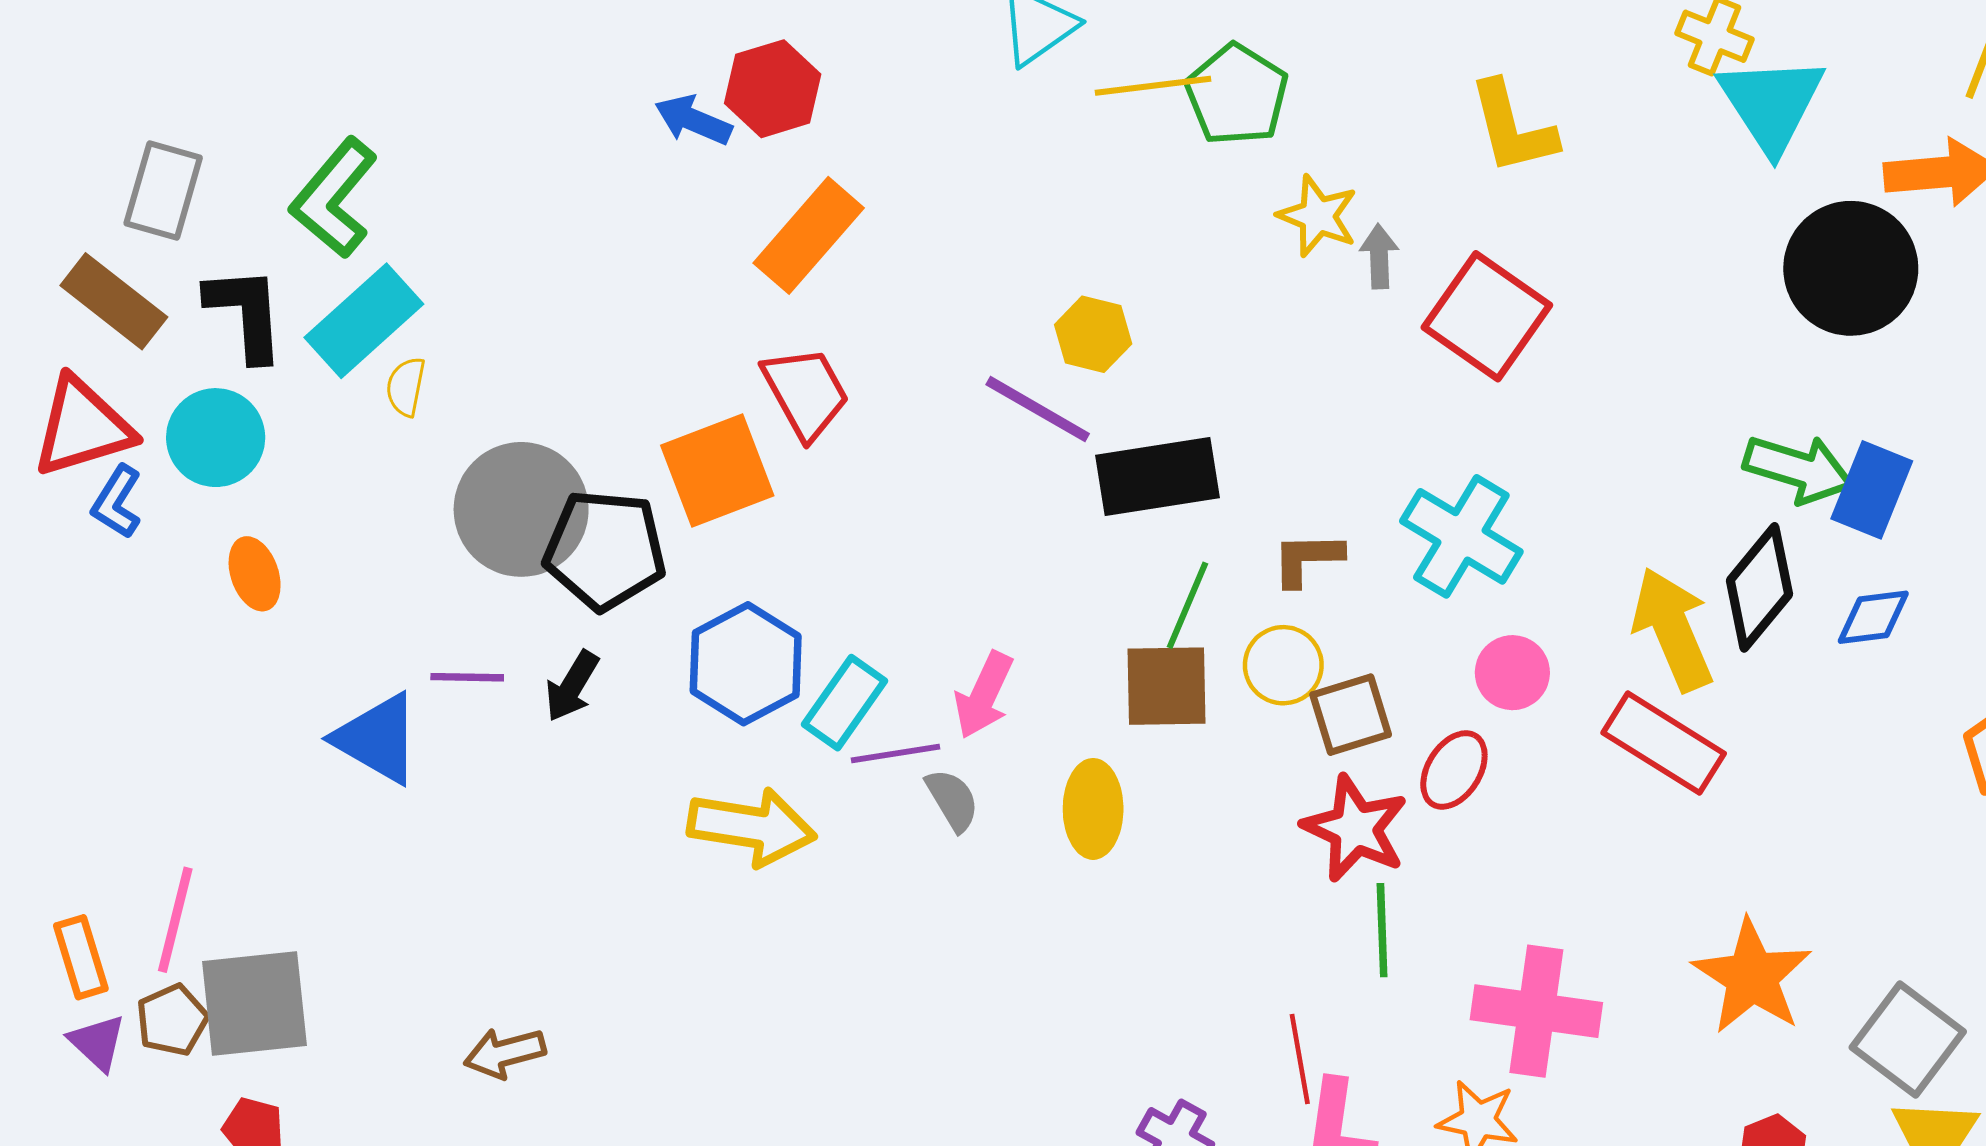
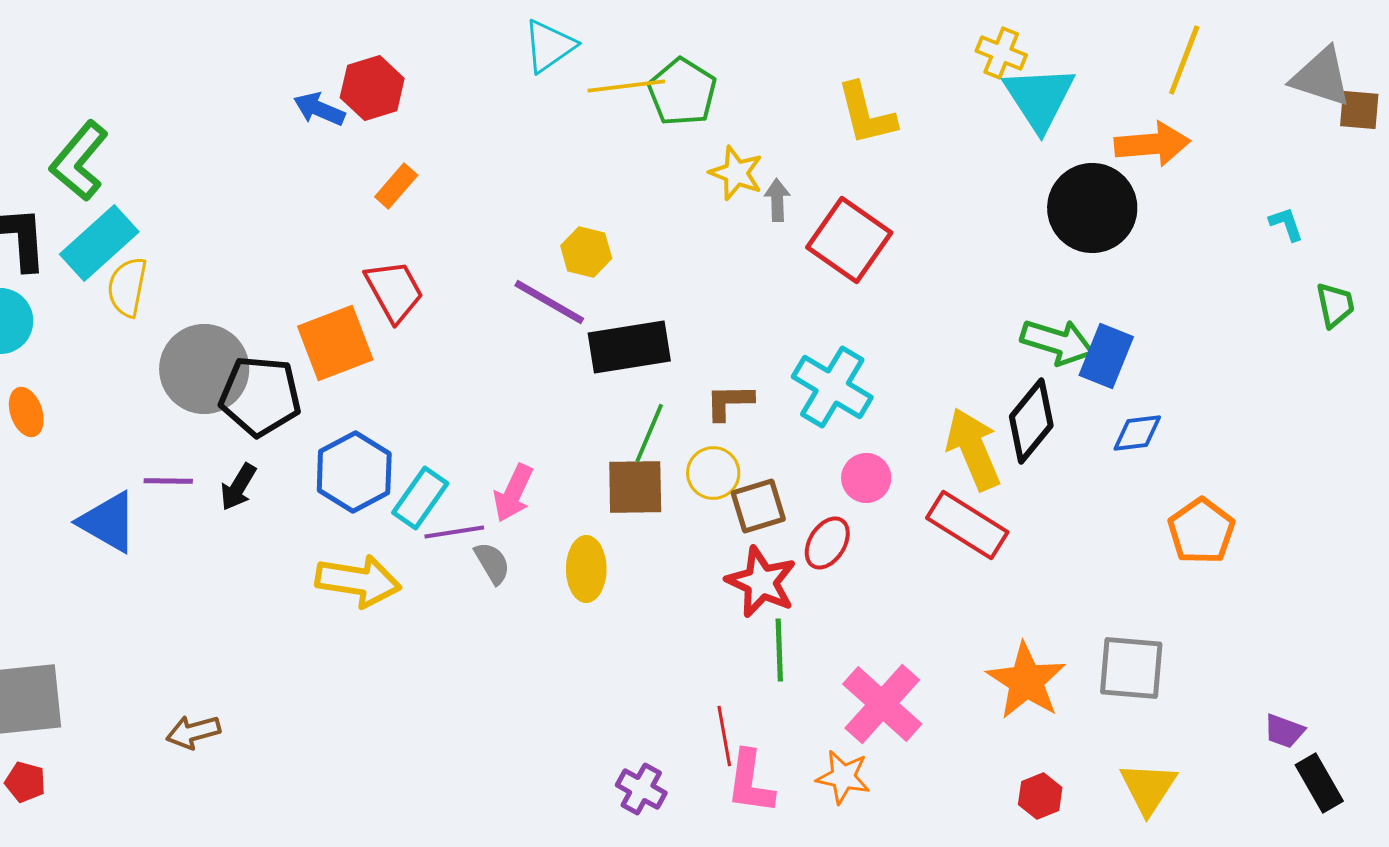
orange rectangle: (809, 235) -> (396, 186), size x0.6
yellow semicircle: (406, 387) -> (127, 287), size x1.5
blue diamond: (1873, 617) -> (1137, 433), moved
pink cross: (1536, 1011) -> (882, 704), turned 34
gray square: (1908, 1040) -> (1131, 668), moved, turned -32

